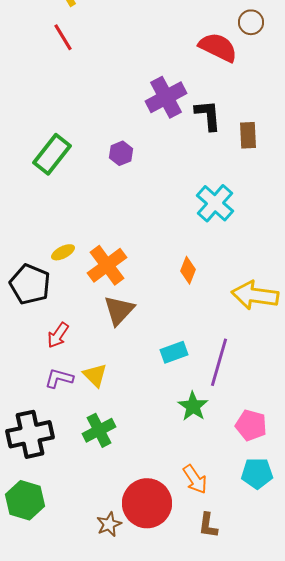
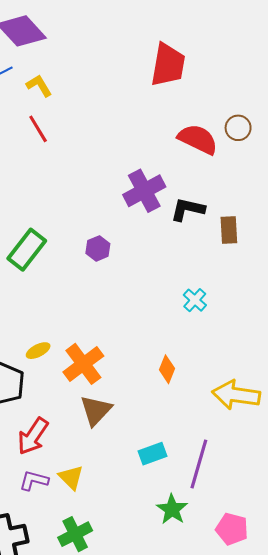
brown circle: (251, 22) -> (238, 128), moved
black L-shape: (208, 115) -> (188, 209), turned -72
cyan cross: (215, 203) -> (195, 300), size x0.6
red arrow: (58, 335) -> (33, 436), size x1.4

